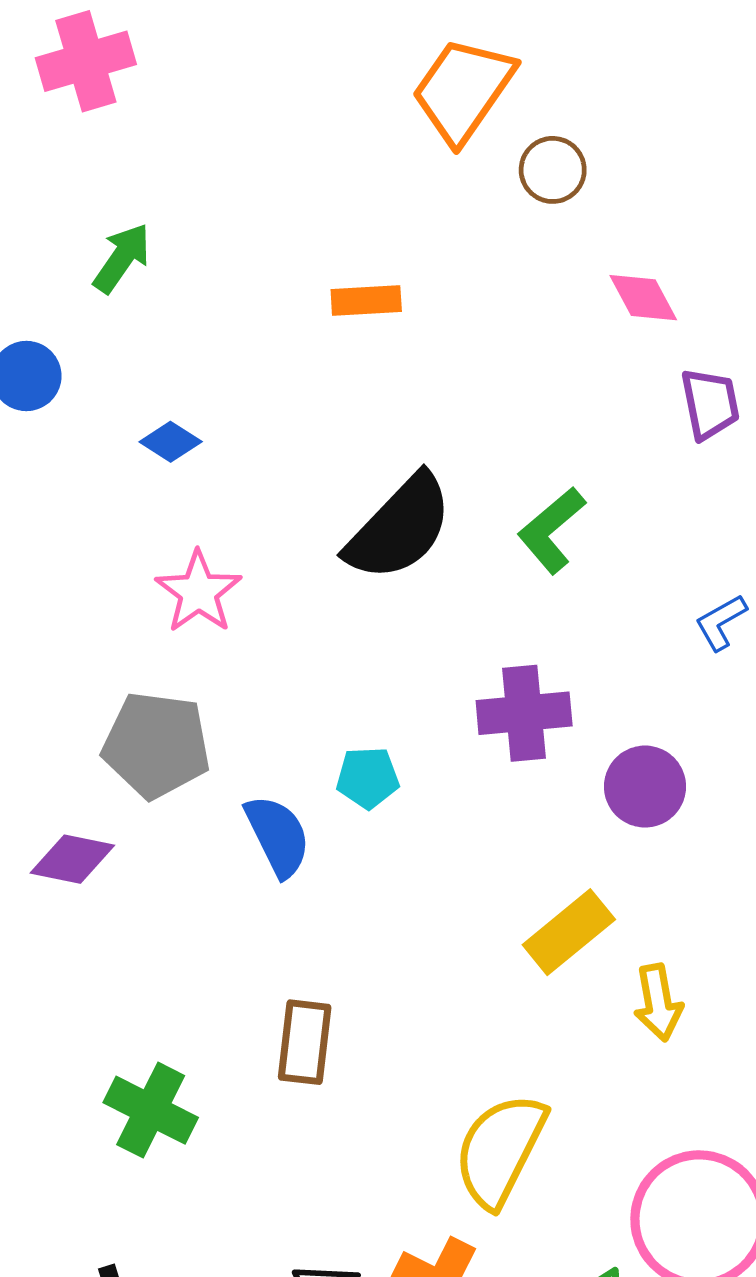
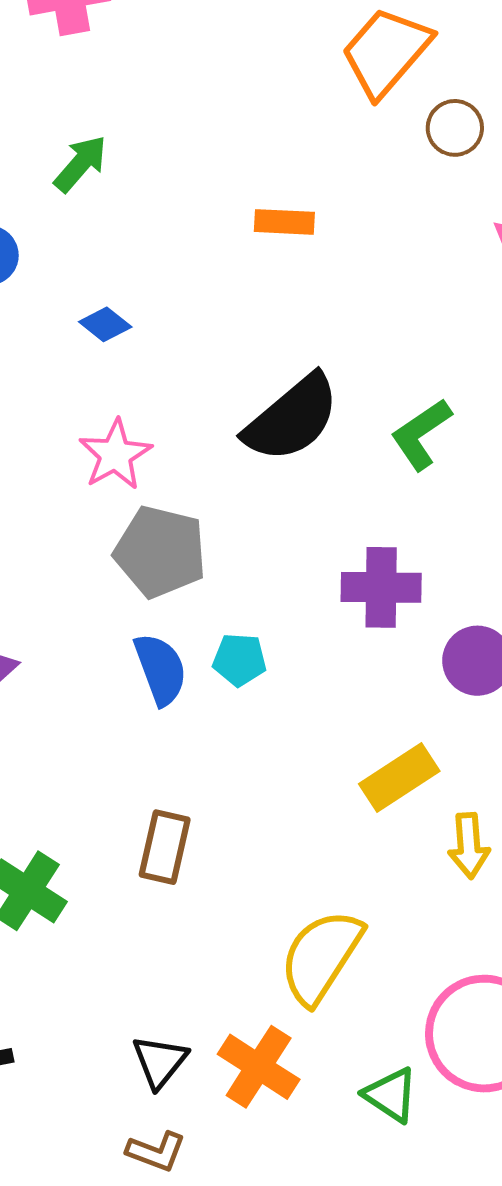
gray pentagon: (156, 745) -> (160, 552), moved
cyan pentagon: (368, 778) -> (240, 660), moved

